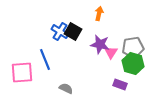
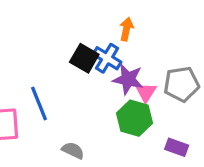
blue cross: (60, 31) -> (107, 58), moved
green hexagon: (133, 63) -> (135, 118), moved
purple rectangle: (120, 84) -> (177, 147), moved

